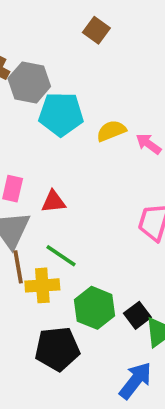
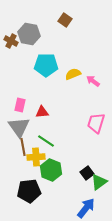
gray hexagon: (29, 82) -> (29, 34), moved
green hexagon: (94, 308) -> (51, 170), moved
black pentagon: (57, 349) -> (29, 191), moved

